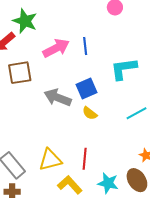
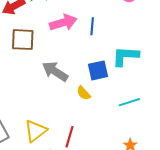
blue square: (86, 88) -> (98, 70), moved
yellow triangle: (50, 160) -> (36, 131), turned -35

